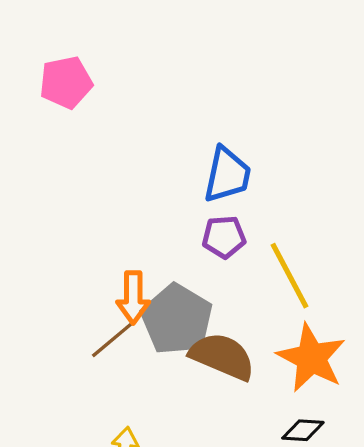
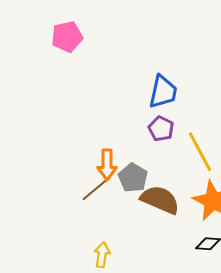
purple pentagon: (224, 237) -> (161, 129), turned 30
gray pentagon: (177, 319) -> (133, 178), size x0.7

